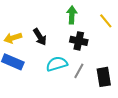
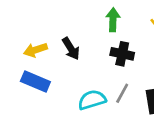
cyan semicircle: (57, 64) -> (92, 100), moved

